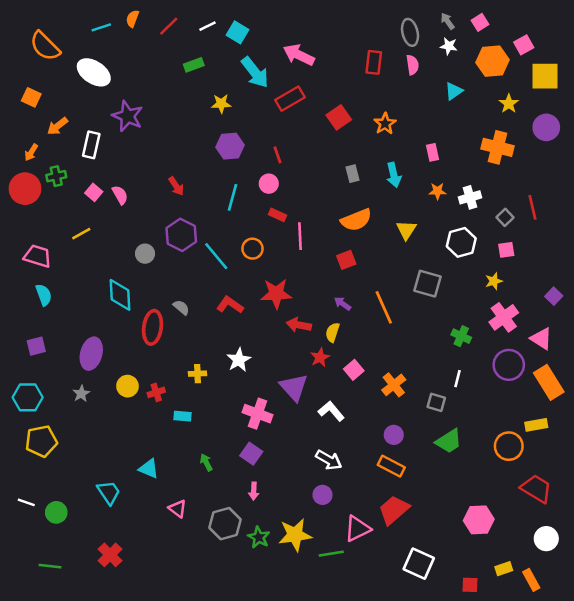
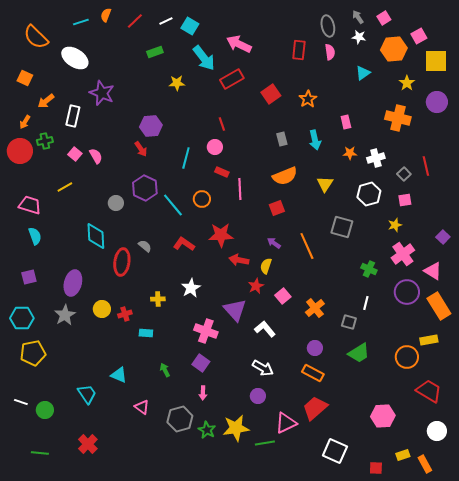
purple hexagon: (230, 146) -> (151, 126), moved
gray star: (81, 394) -> (65, 315), size x1.5

